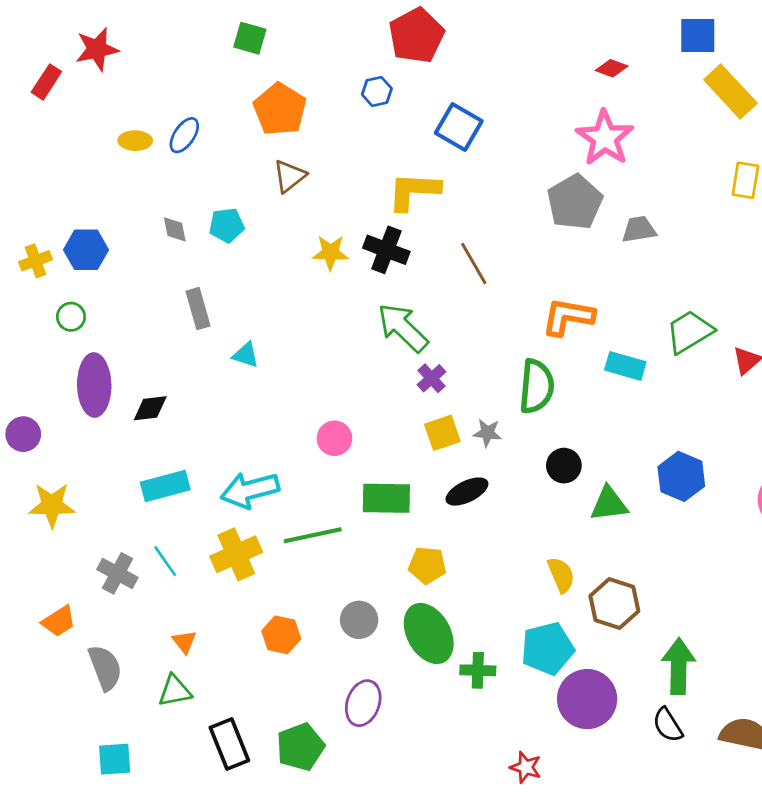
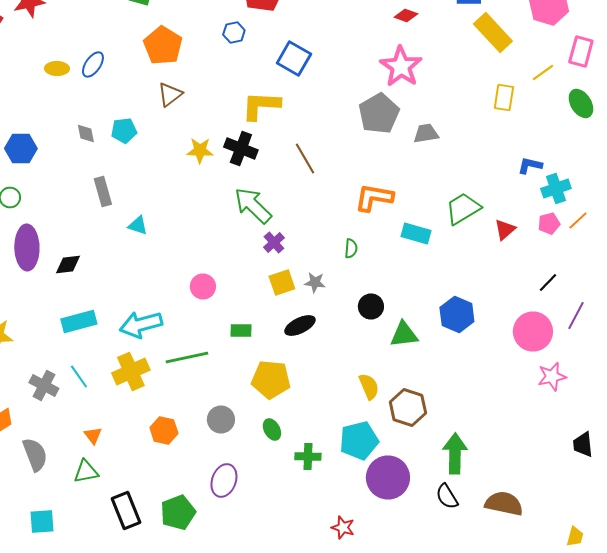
green semicircle: (537, 386) -> (351, 248), size x0.5
green rectangle: (386, 498) -> (241, 330), size x0.6
yellow pentagon: (427, 565) -> (271, 380), size x1.4
green ellipse: (429, 633) -> (272, 430), size x0.5

